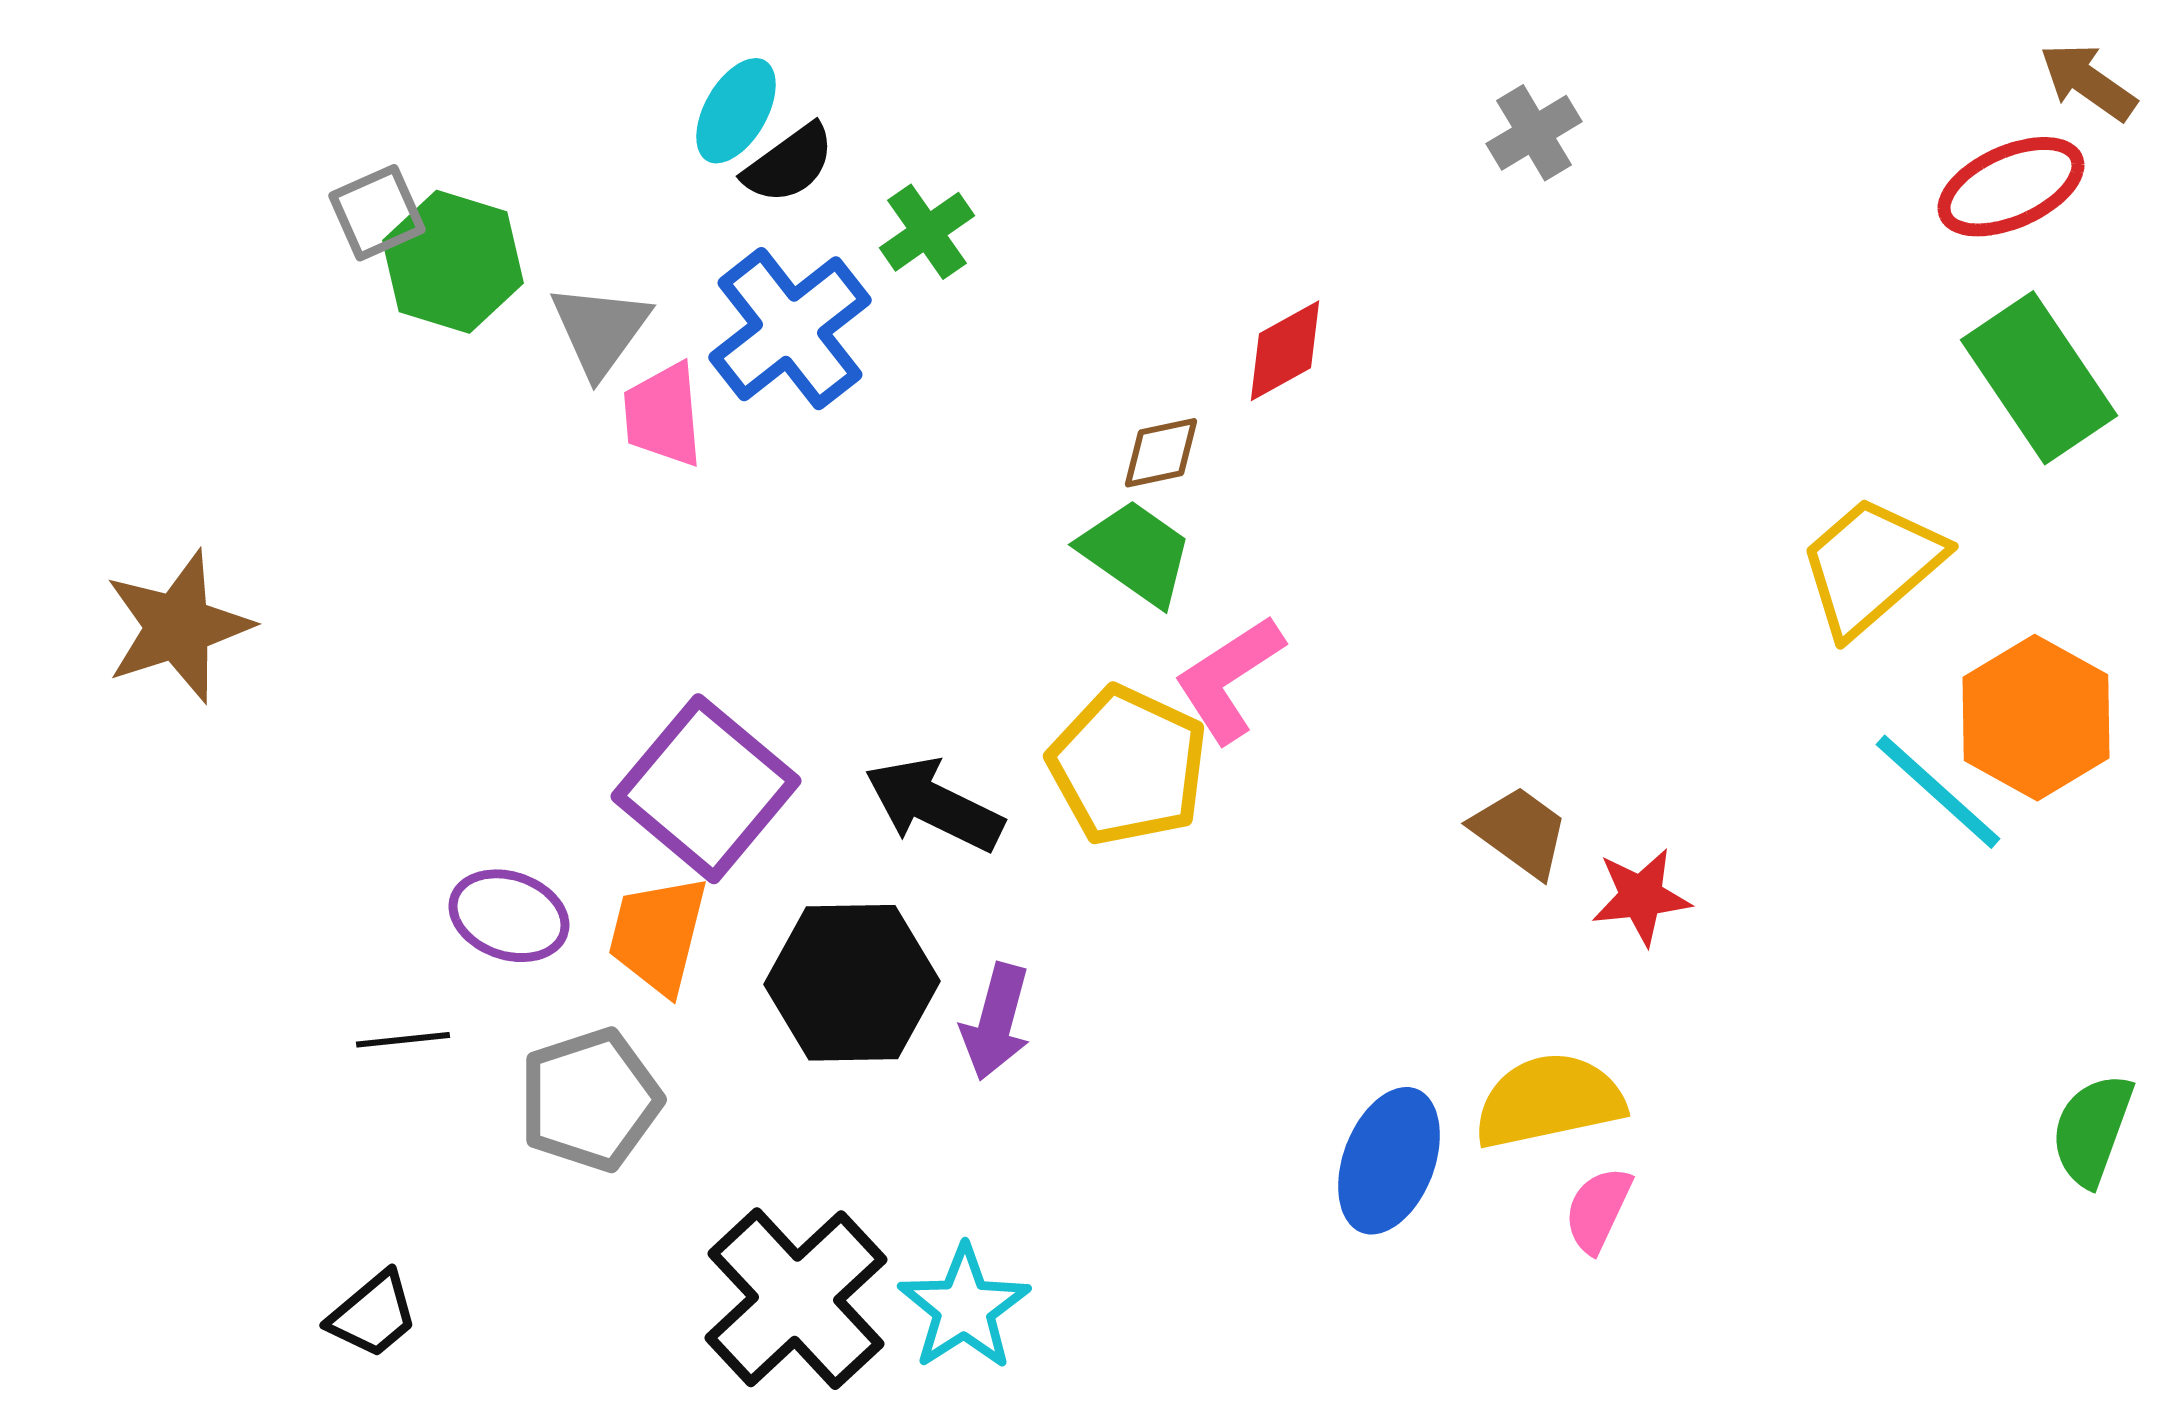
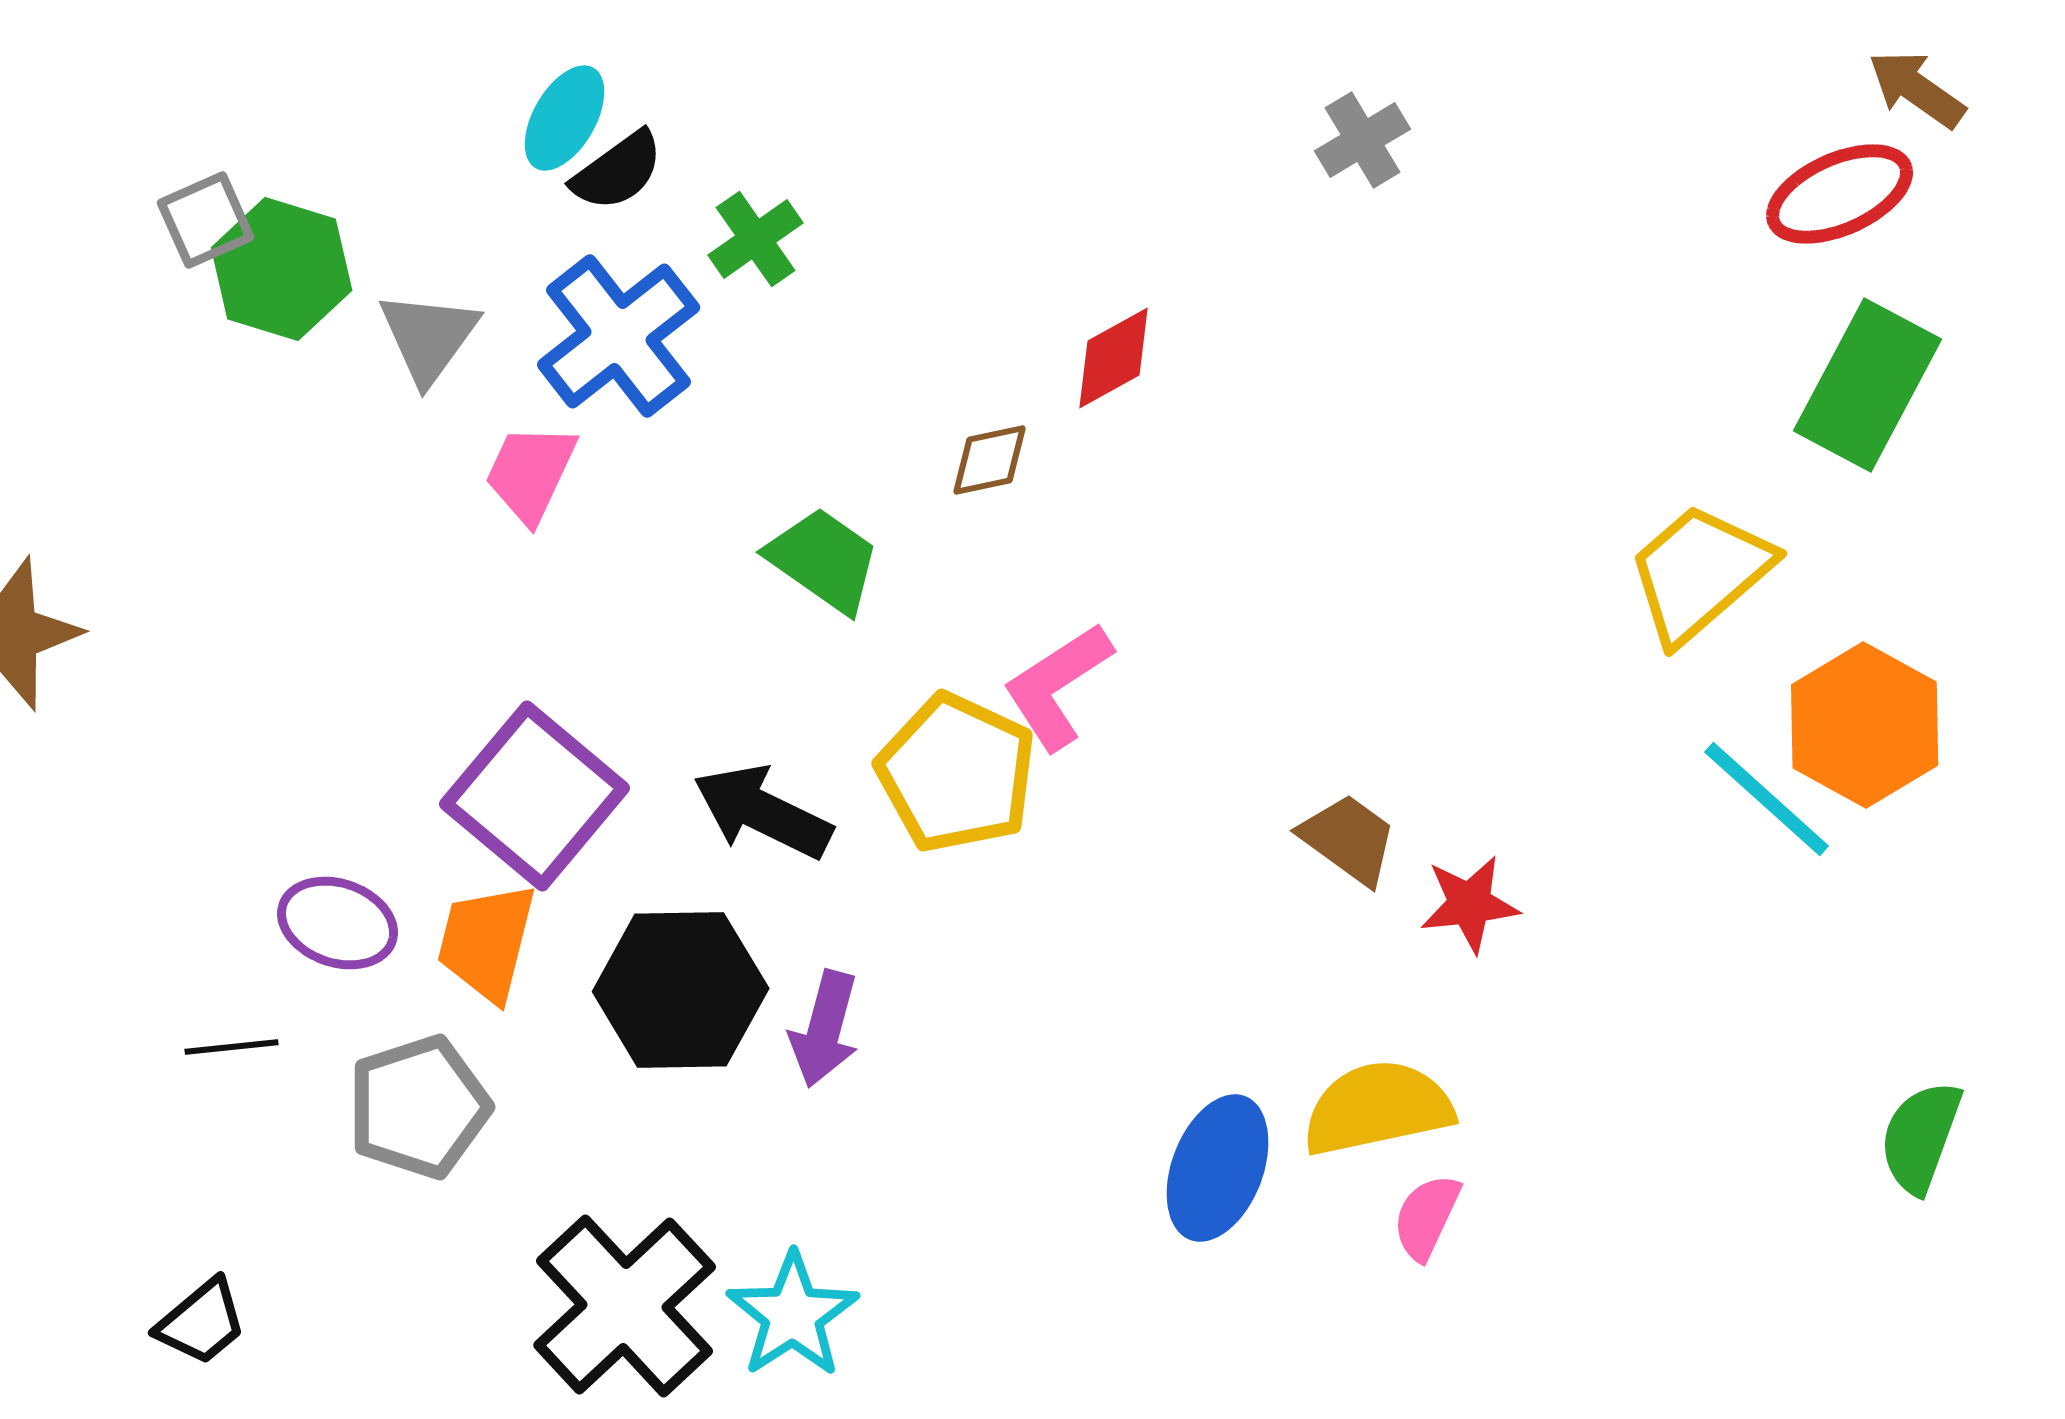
green rectangle: (2039, 378) -> (1868, 385), turned 62
pink trapezoid: (663, 415) -> (531, 473), moved, turned 30
green trapezoid: (1136, 553) -> (824, 560), moved

